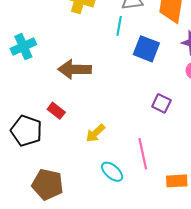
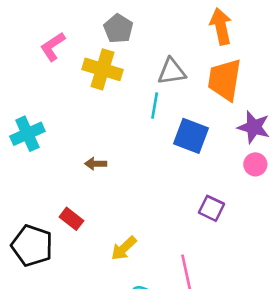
brown arrow: (75, 69) -> (96, 164), size x0.5

